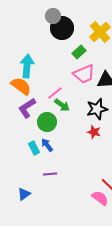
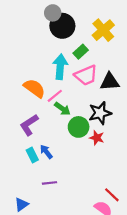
cyan arrow: (27, 66) -> (60, 67), moved
orange semicircle: (21, 86) -> (34, 88), moved
purple L-shape: (27, 108) -> (29, 125), moved
green circle: (47, 122) -> (79, 127), moved

